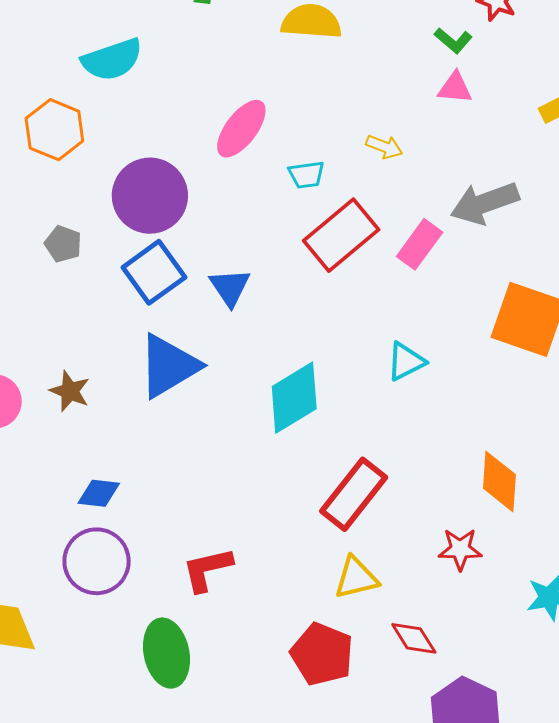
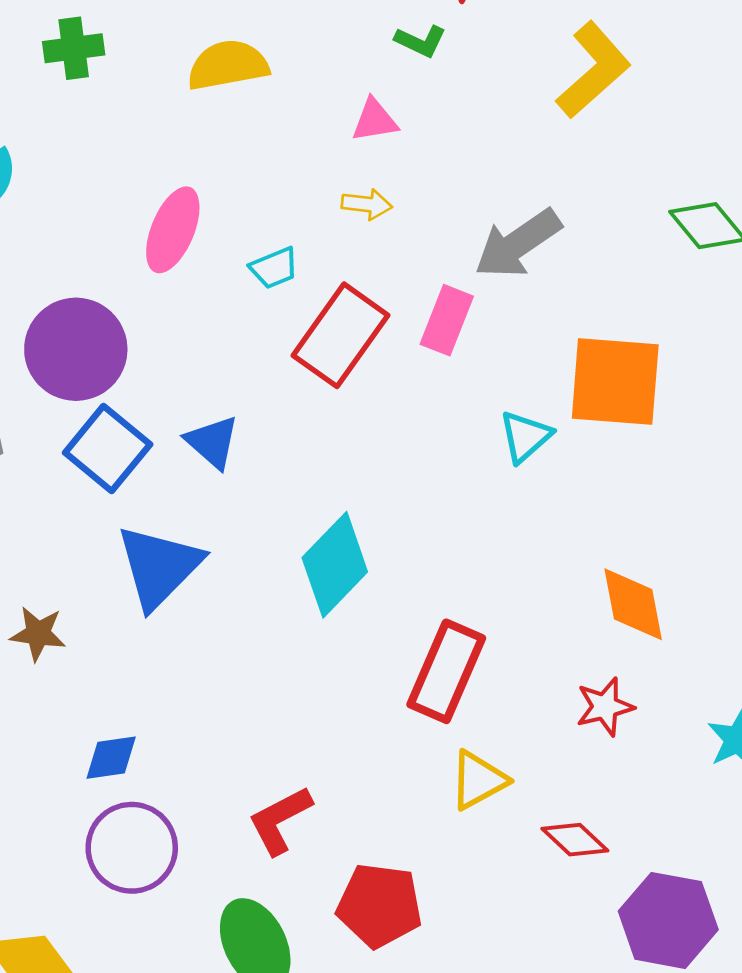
pink triangle: (455, 88) -> (375, 120), moved
cyan triangle: (406, 362) -> (525, 436), moved
red pentagon: (322, 654) -> (379, 905), moved

